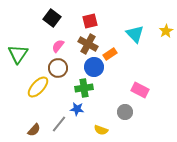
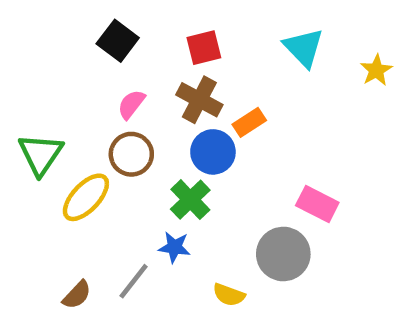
cyan triangle: (135, 34) -> (304, 48), moved
green triangle: (18, 54) -> (41, 154), moved
green cross: (84, 88) -> (190, 200), turned -36
gray circle: (125, 112) -> (283, 254), size x1.5

